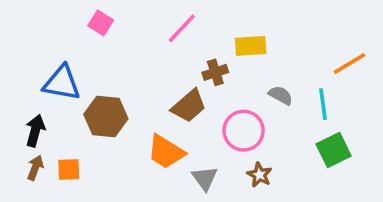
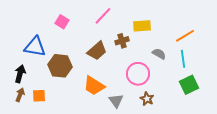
pink square: (101, 23) -> (62, 22), moved
orange line: (349, 64) -> (185, 36), moved
brown trapezoid: (189, 106) -> (97, 51), moved

